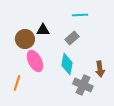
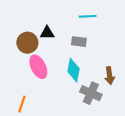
gray rectangle: (72, 38) -> (79, 42), turned 48
orange line: (17, 83) -> (22, 104), moved

